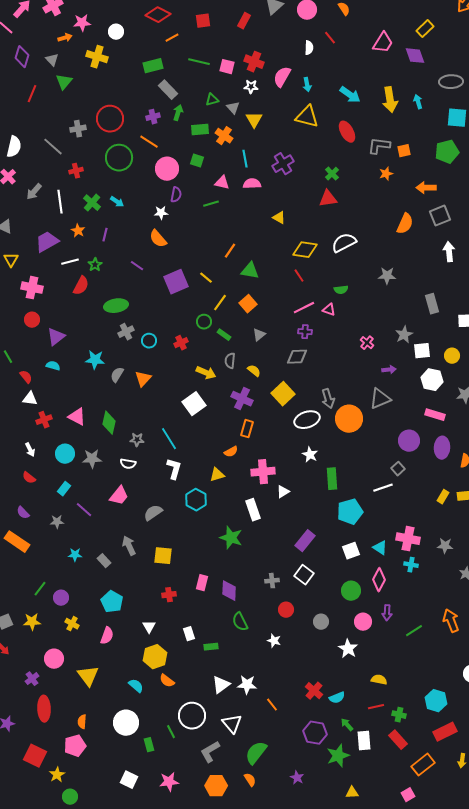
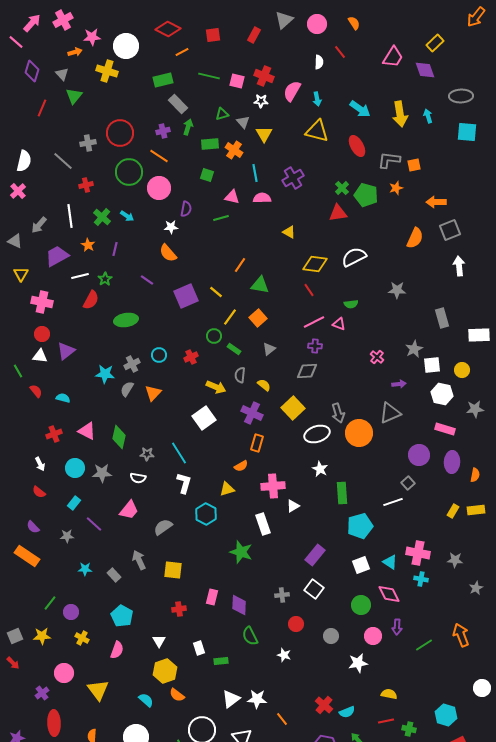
white circle: (116, 32) -> (126, 46), size x1.6
green pentagon: (447, 152) -> (366, 195), moved, turned 30
pink circle: (167, 169) -> (159, 188), moved
gray arrow: (34, 192) -> (39, 225), moved
gray cross: (126, 332) -> (132, 364), moved
cyan semicircle: (53, 366) -> (63, 398), moved
white triangle: (30, 399) -> (40, 356), moved
pink diamond: (379, 580) -> (389, 594), turned -55
white star: (348, 649) -> (358, 663), turned 30

